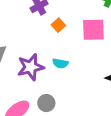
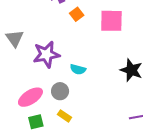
cyan semicircle: (60, 63) -> (78, 69), moved

